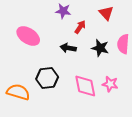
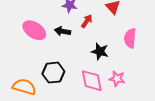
black arrow: (68, 48) -> (63, 31), moved
black star: (100, 48) -> (100, 51), moved

